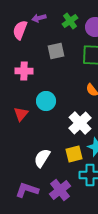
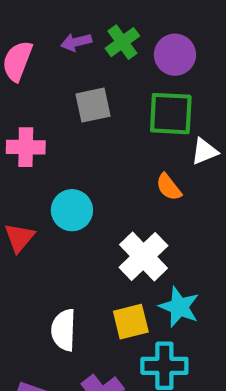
purple arrow: (39, 18) -> (76, 42), moved
white semicircle: (42, 158) -> (64, 330), turned -30

